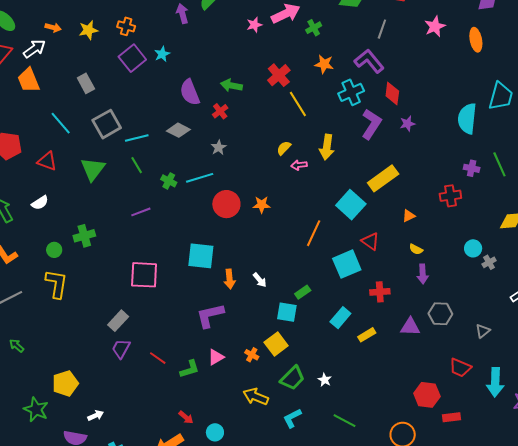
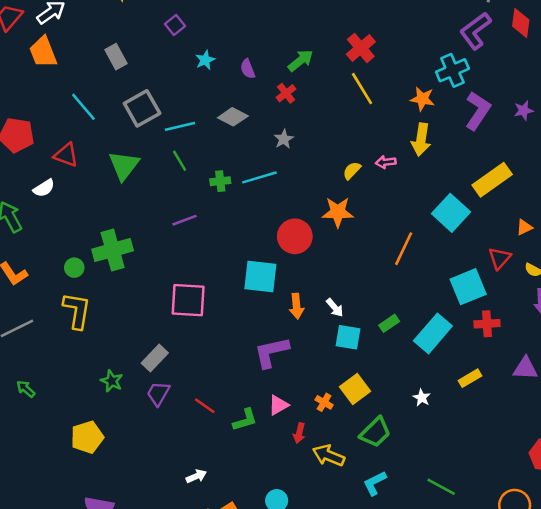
cyan star: (162, 54) -> (205, 60), moved
purple square: (132, 58) -> (175, 25), size x0.6
purple L-shape: (369, 61) -> (475, 31), turned -88
orange star: (324, 64) -> (422, 99), moved
green arrow: (231, 85) -> (301, 61), turned 130
purple semicircle: (190, 92) -> (248, 69), size x0.6
red diamond: (392, 94) -> (521, 23), moved
yellow line: (298, 104) -> (362, 89), moved
yellow semicircle: (284, 148) -> (352, 171), moved
green cross: (169, 181) -> (220, 181), turned -35
white semicircle: (40, 203) -> (44, 188), moved
red circle: (226, 204) -> (295, 236), moved
orange star: (262, 205) -> (338, 212), size x1.4
green cross: (84, 236) -> (113, 250), size x1.4
red triangle: (370, 241) -> (500, 258), moved, turned 36
cyan square: (347, 264) -> (468, 287), moved
cyan square: (287, 312) -> (348, 337), moved
cyan rectangle: (340, 318) -> (433, 333), moved, size x1.4
white star: (325, 380) -> (422, 398), moved
green star: (36, 409) -> (112, 381), moved, size x0.7
white arrow: (96, 415) -> (196, 476), moved
red arrow: (186, 417) -> (299, 433), moved, turned 63

